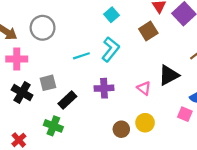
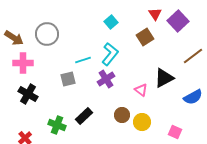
gray square: (48, 83) -> (68, 79), moved
purple cross: (104, 88) -> (106, 79), moved, turned -30
black rectangle: (67, 100) -> (84, 116), moved
pink square: (185, 114) -> (175, 132), moved
brown circle: (121, 129) -> (122, 115), moved

